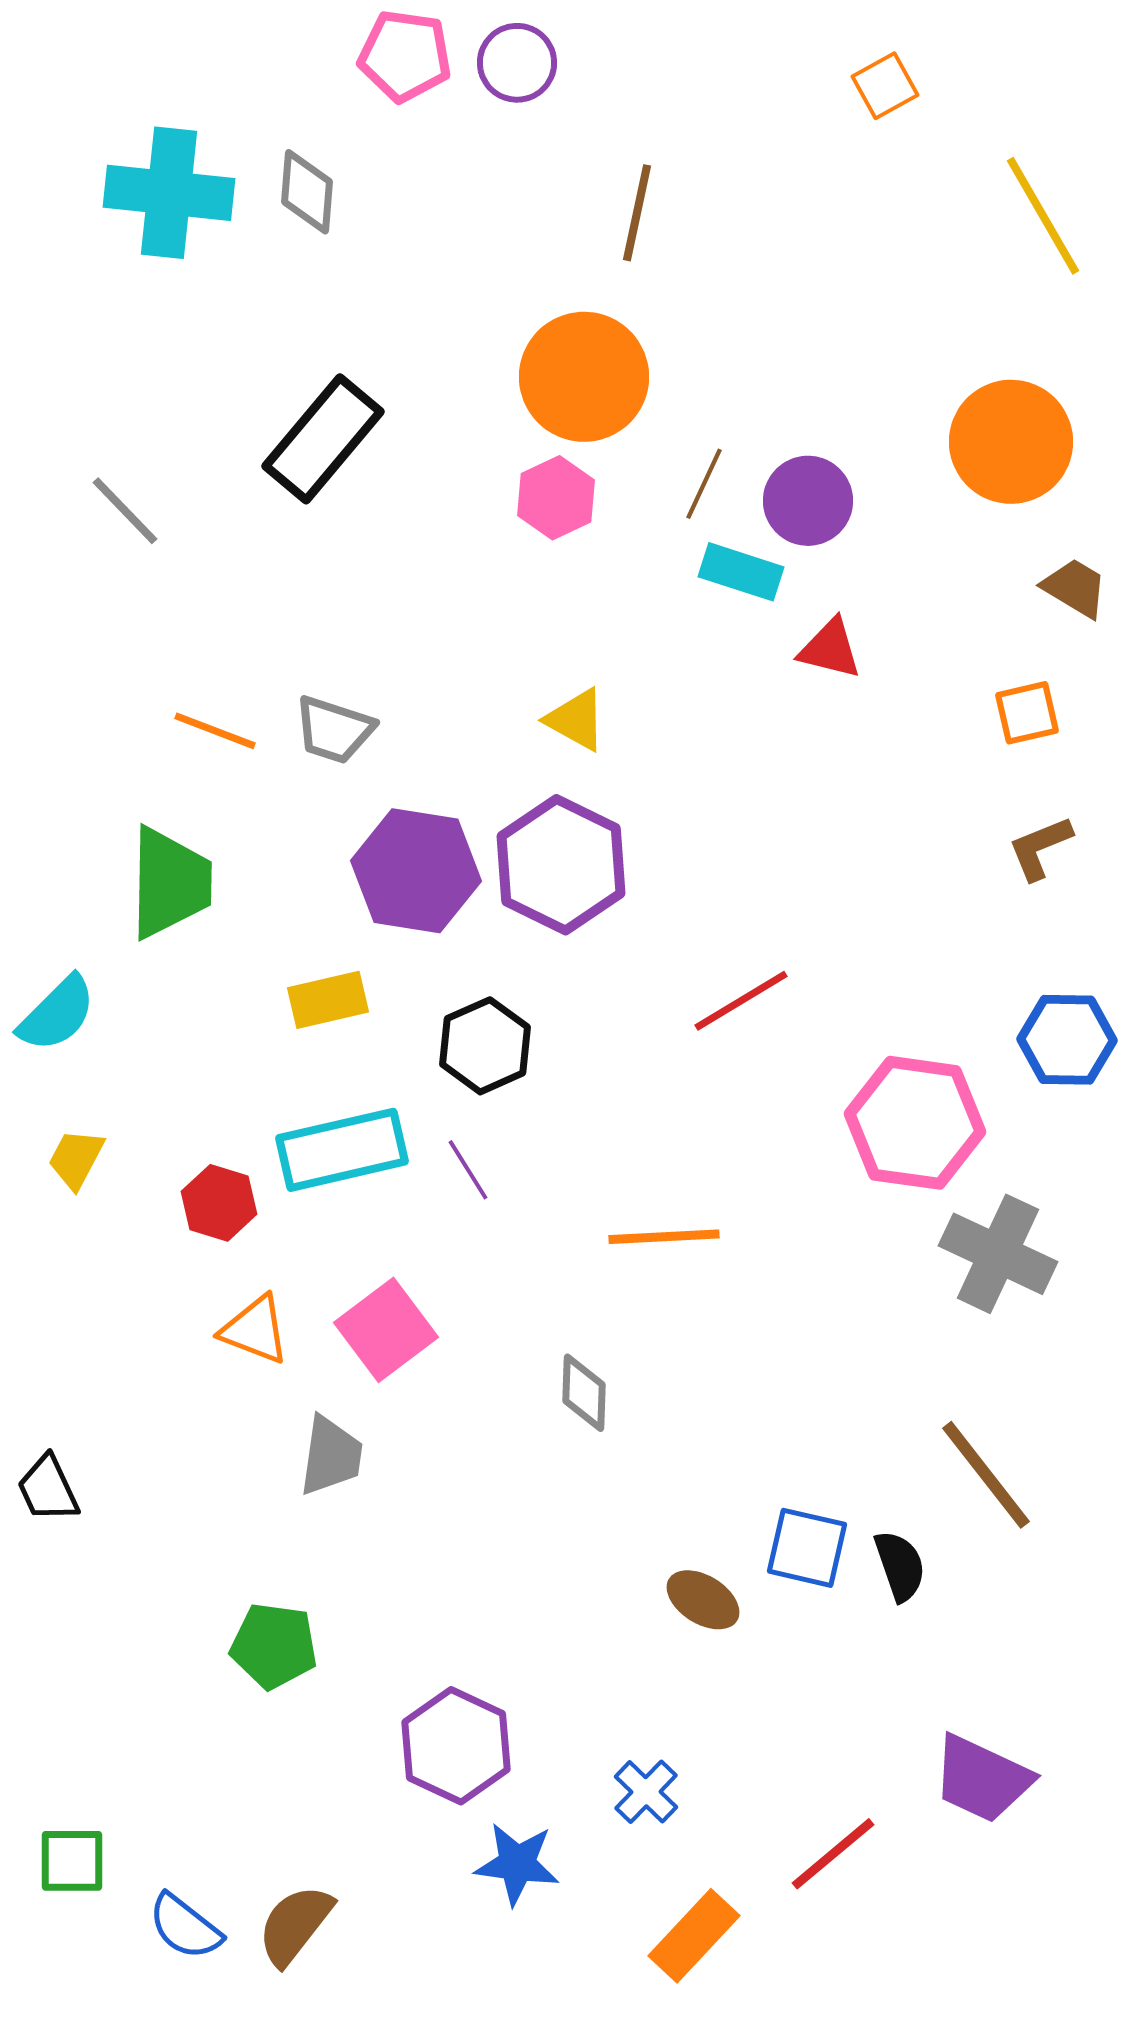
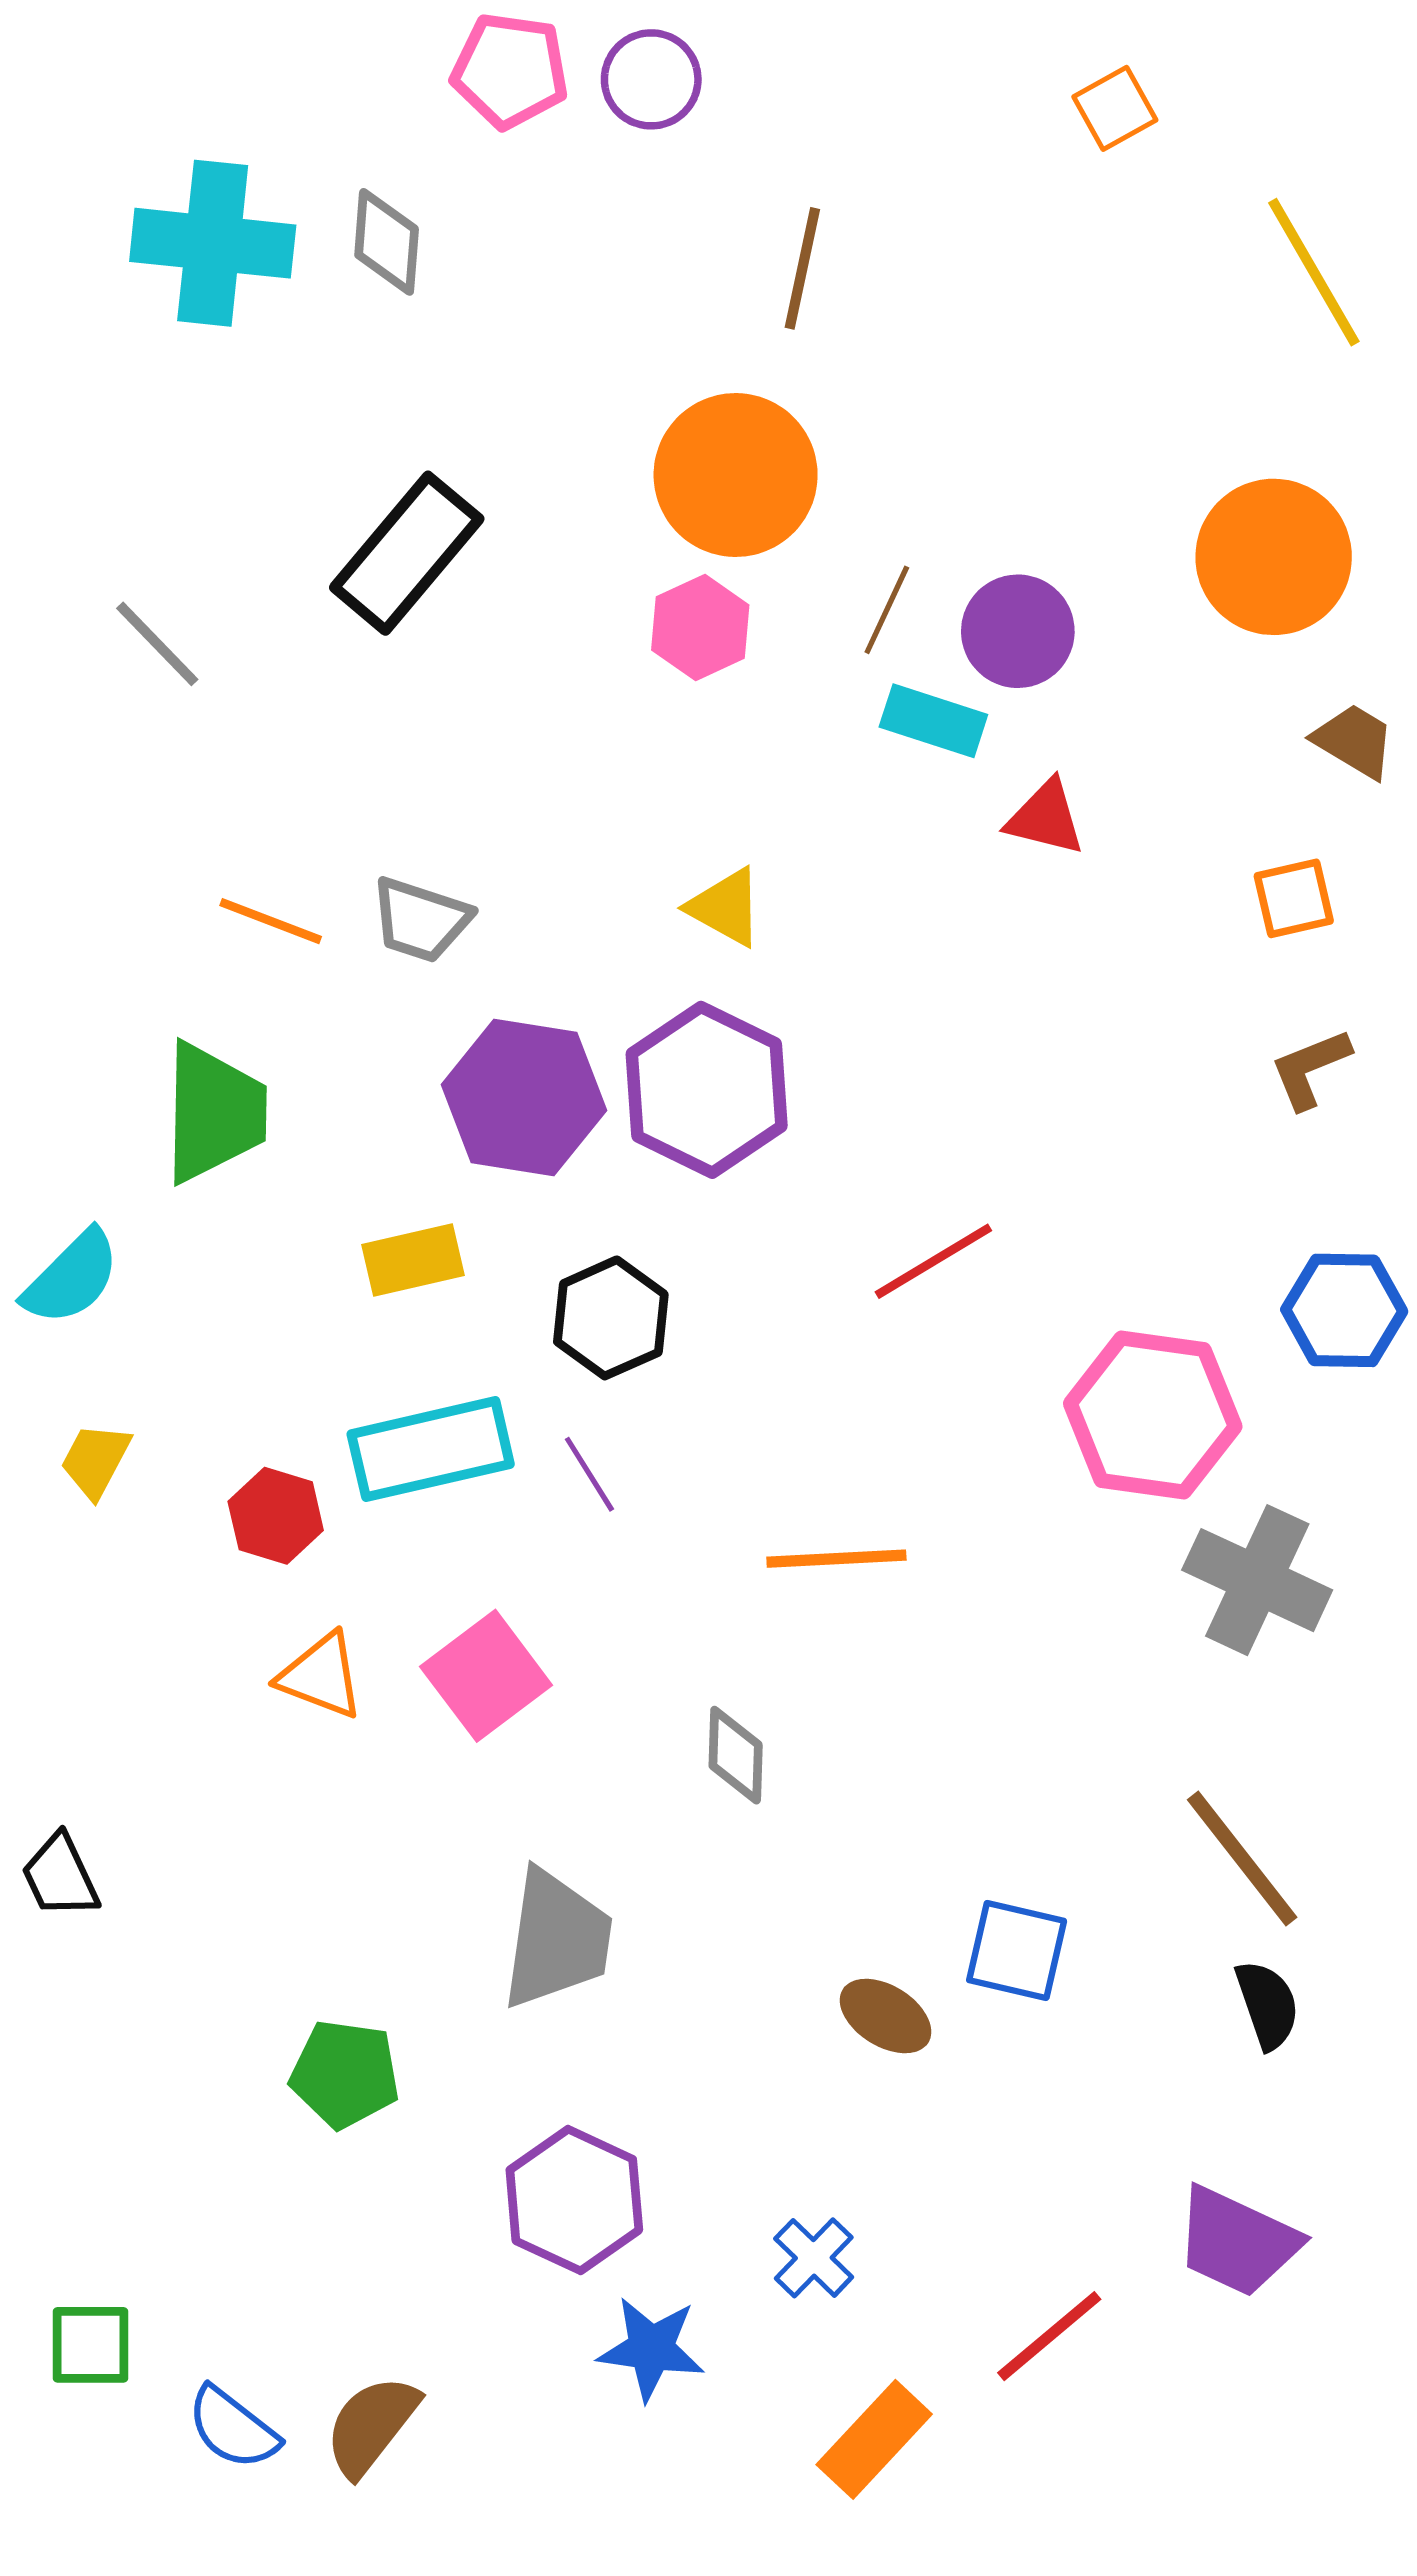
gray trapezoid: (331, 1456) -> (557, 1939), moved, size x1.4
black semicircle: (900, 1566) -> (1267, 2005), moved

